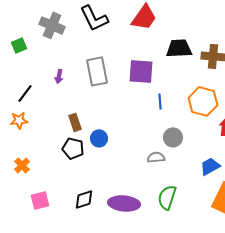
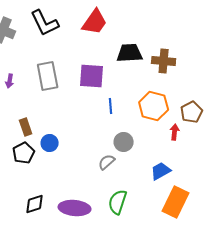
black pentagon: (73, 148) -> (24, 153), turned 30
gray semicircle: (156, 157) -> (107, 162), turned -36

